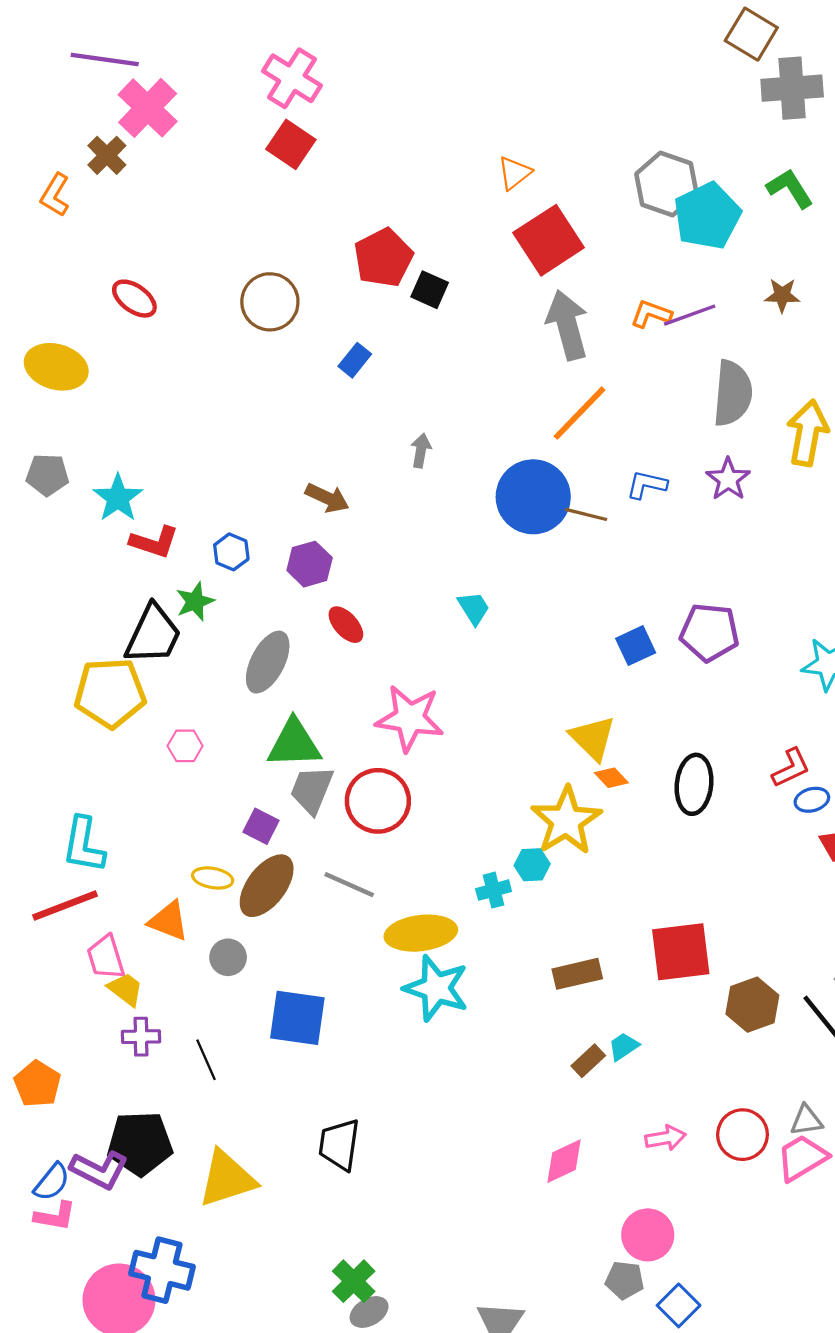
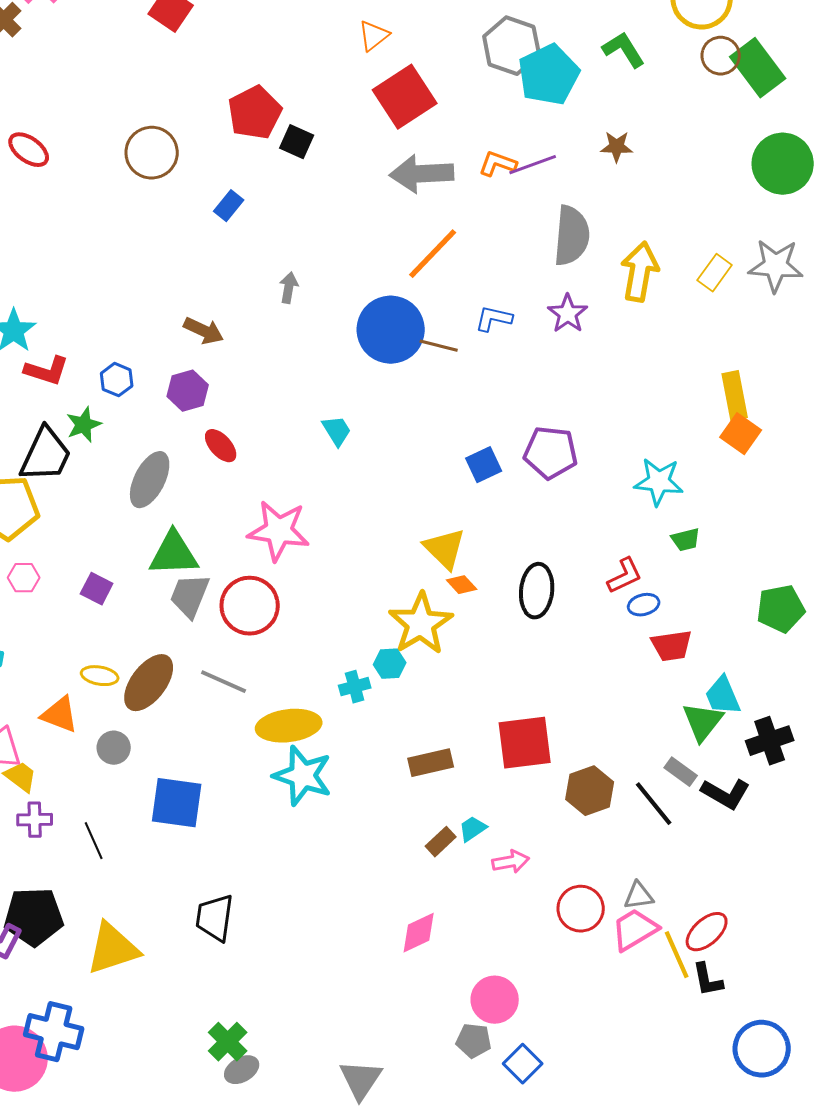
gray arrow: (567, 325) -> (422, 174), turned -78
pink hexagon: (185, 746) -> (24, 578), moved
purple square: (261, 826) -> (97, 589), moved
pink arrow: (665, 1138) -> (511, 862), moved

